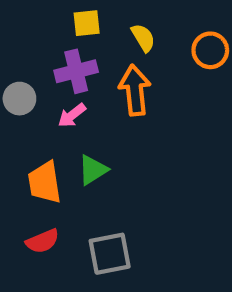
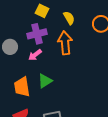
yellow square: (87, 23) -> (42, 11), turned 32

